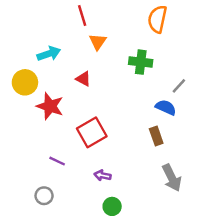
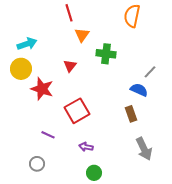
cyan arrow: (49, 54) -> (27, 44), moved
green cross: (141, 62) -> (106, 54), moved
red triangle: (83, 79) -> (70, 66), turned 40

